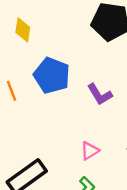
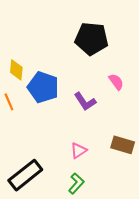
yellow diamond: (23, 30) -> (16, 70), moved

